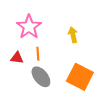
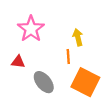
orange line: (38, 54) -> (68, 57), moved

